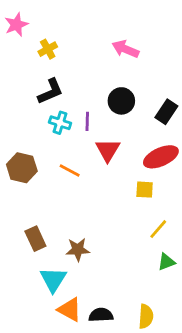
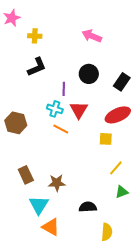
yellow cross: (48, 49) -> (35, 36), turned 32
cyan cross: (60, 123) -> (55, 109), moved
orange line: (70, 170) -> (61, 129), moved
black semicircle: (101, 315) -> (88, 207), moved

